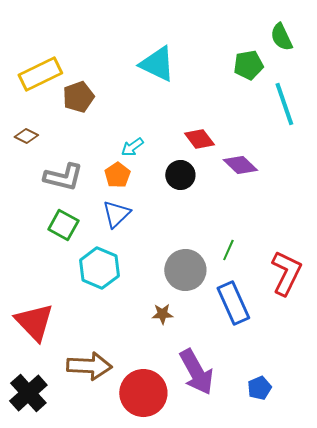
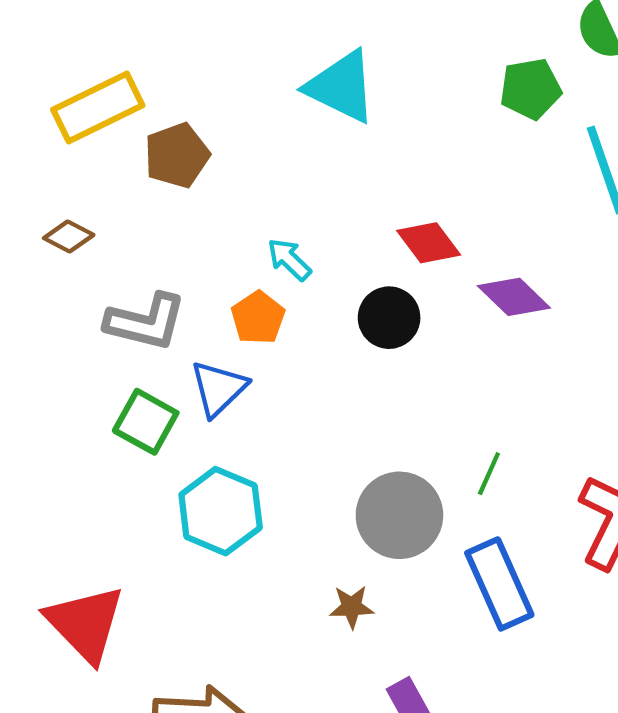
cyan arrow: (132, 147) -> (289, 259), turned 80
blue triangle: (116, 214) -> (218, 388), moved

